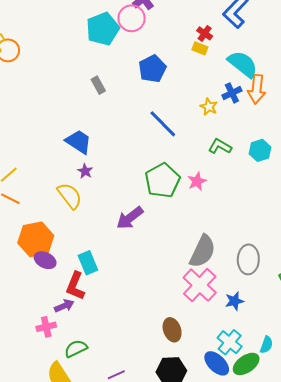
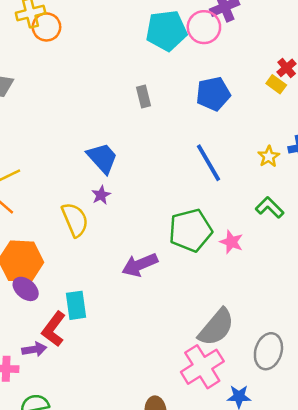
pink star: (197, 181) -> (231, 242), turned 30

